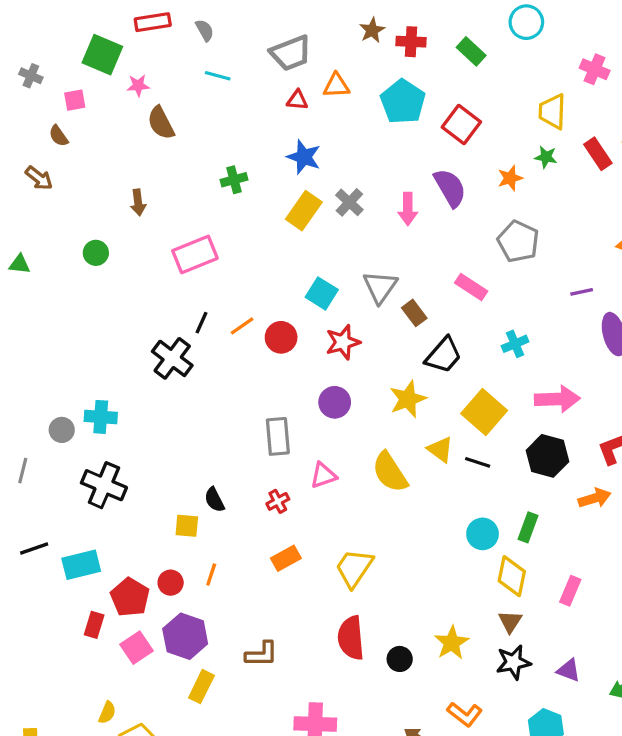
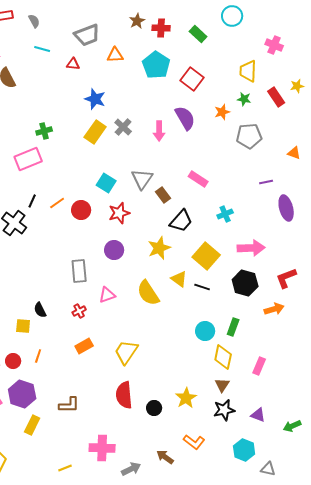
red triangle: (297, 100) -> (73, 64), moved
green cross: (234, 180) -> (44, 131), moved
gray pentagon: (518, 241) -> (249, 136), moved, turned -30

